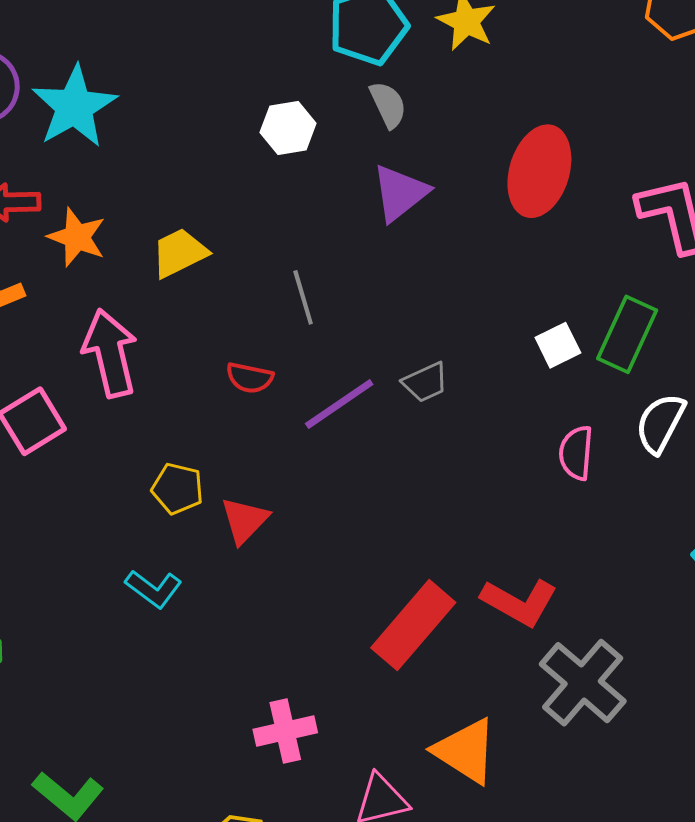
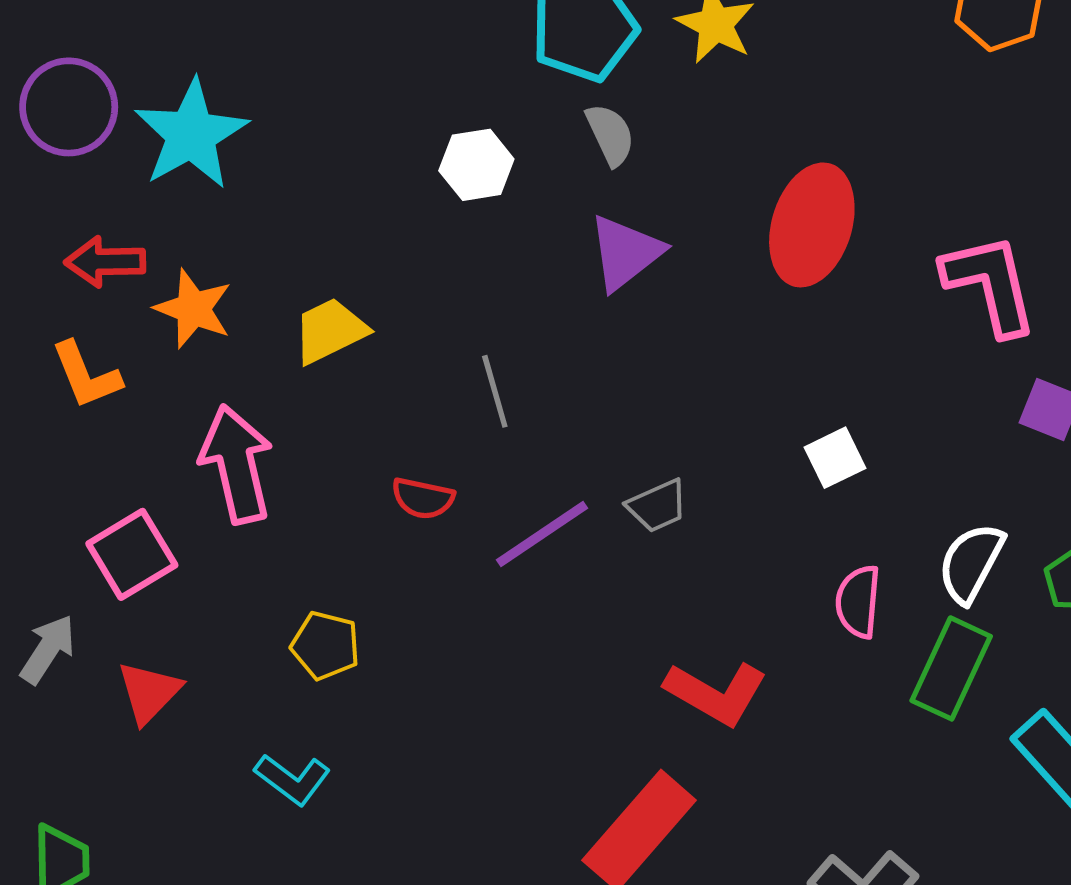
green rectangle: (627, 334) -> (951, 668), moved
red triangle: (245, 520) -> (149, 692), moved
red L-shape: (519, 602) -> (716, 693), moved

